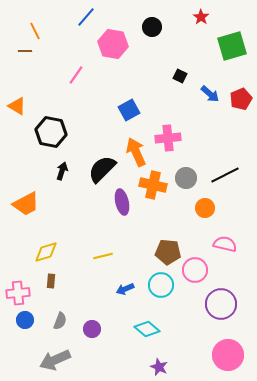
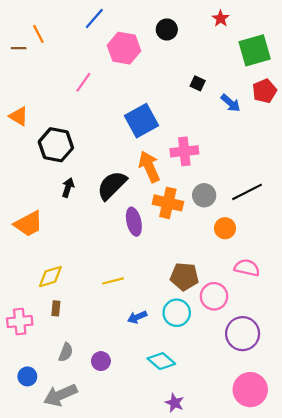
brown line: (25, 51) -> (19, 48), moved
red pentagon: (241, 99) -> (265, 91), moved
blue square: (129, 110) -> (142, 121), size x1.4
blue circle: (25, 320) -> (27, 376), moved

